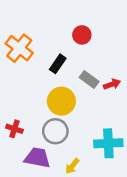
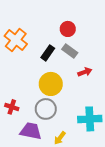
gray rectangle: (89, 79) -> (70, 51), moved
red arrow: (112, 84) -> (85, 72), moved

